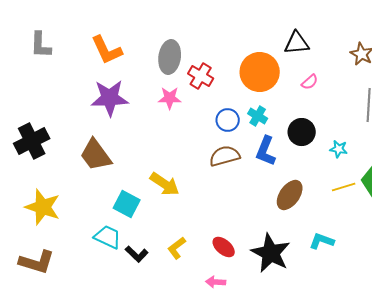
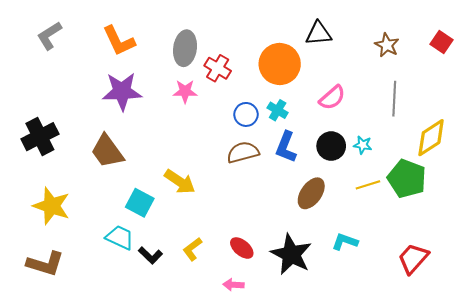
gray L-shape: (41, 45) -> (49, 36), turned 56
pink semicircle: (310, 82) -> (332, 98), moved, size x1.5
black circle: (302, 132) -> (331, 146), moved

